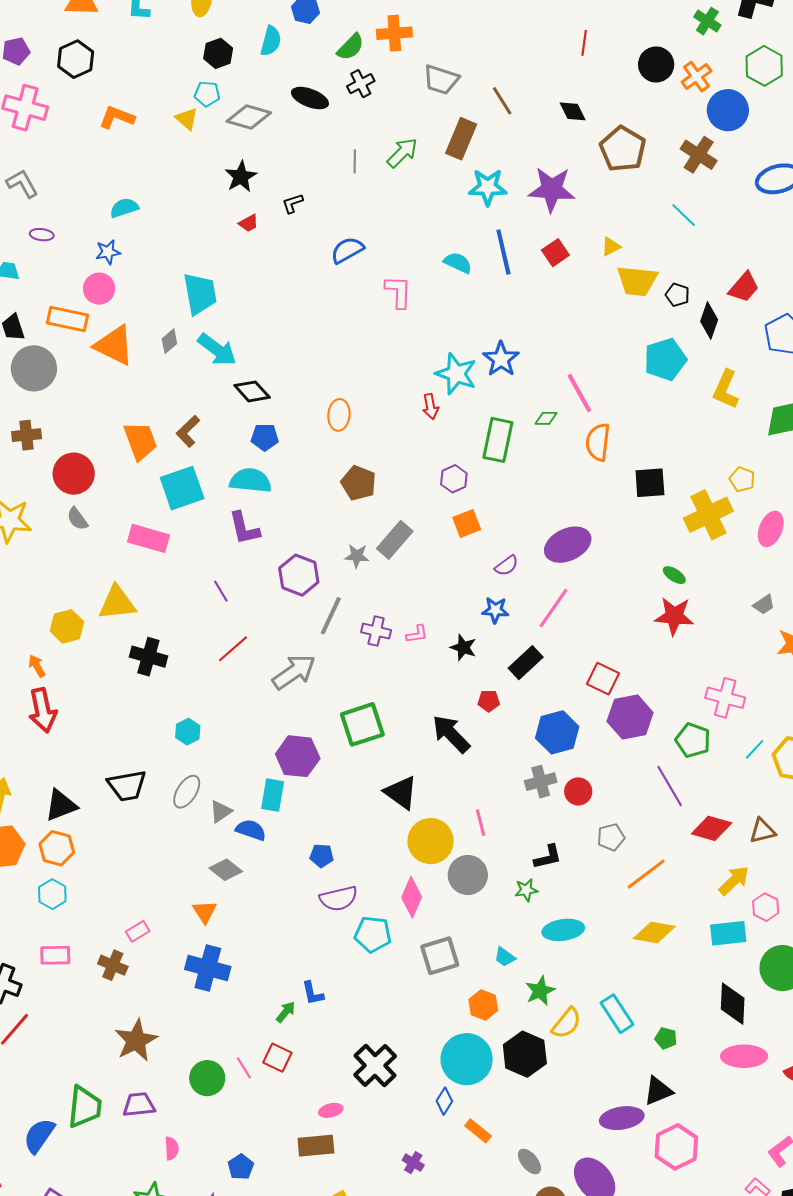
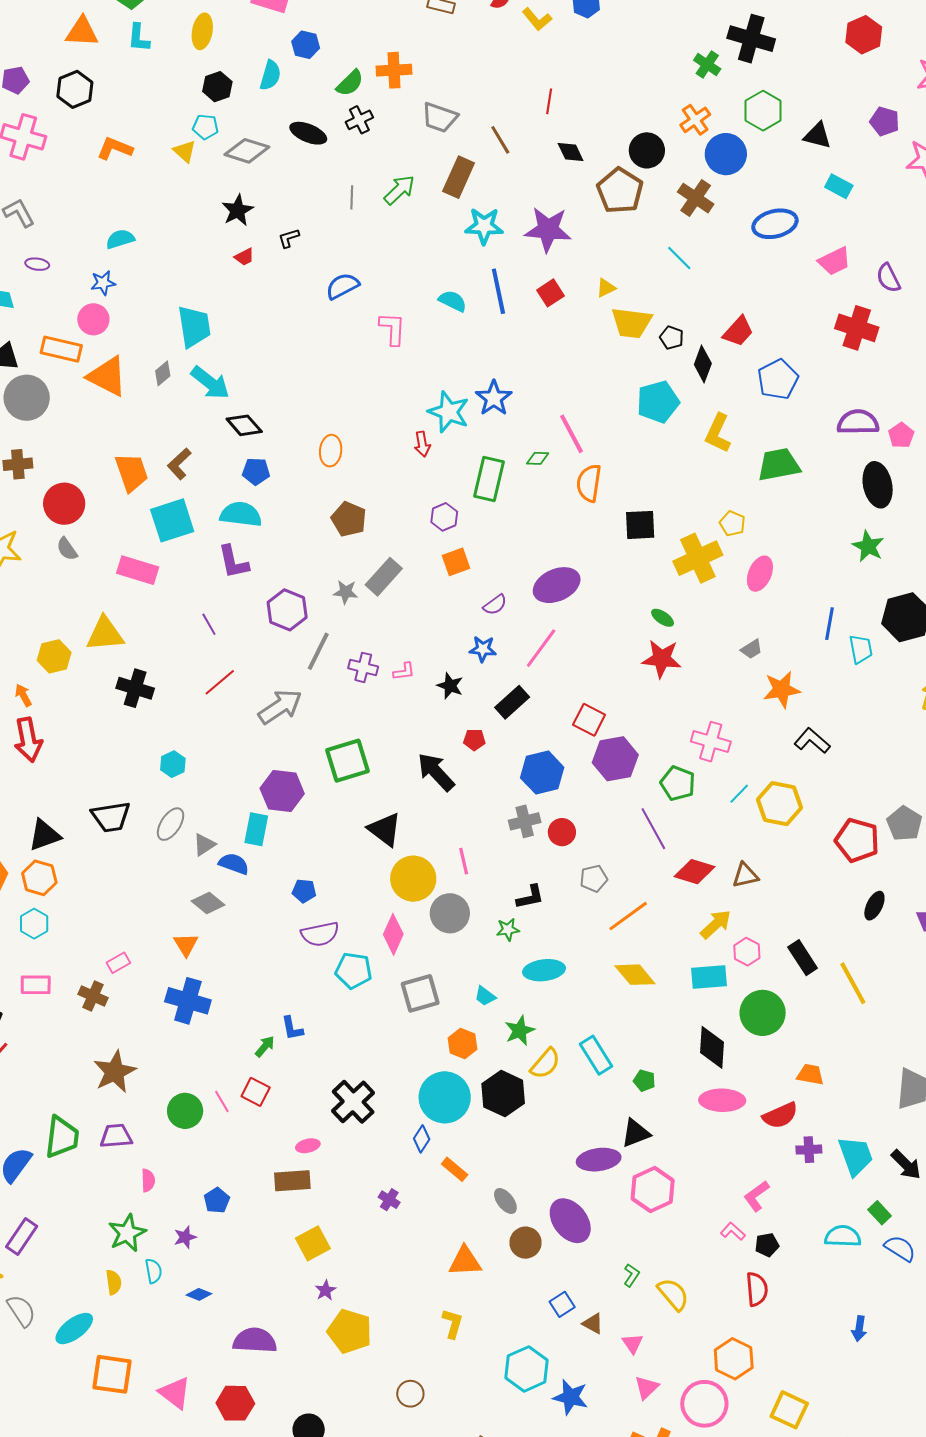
red line: (584, 43) -> (549, 101), moved
black circle: (656, 64) -> (647, 150), moved
yellow diamond: (654, 933) -> (635, 975), turned 39

